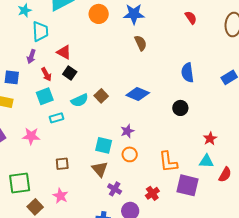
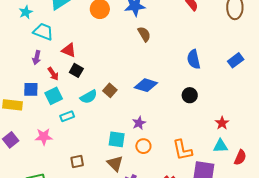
cyan trapezoid: (40, 31) -> (43, 32), turned -60
blue square: (12, 77) -> (31, 89), moved

